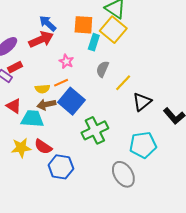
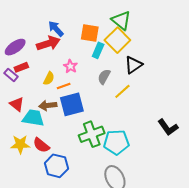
yellow semicircle: (42, 89) -> (49, 78), moved, turned -64
blue square: (71, 101) -> (72, 104), turned 30
black triangle: (142, 102) -> (134, 65), moved
cyan pentagon: (143, 145) -> (116, 142), moved

